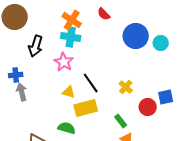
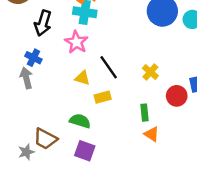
blue cross: (16, 75) -> (33, 58), moved, turned 32
yellow rectangle: (86, 108) -> (103, 97), size x0.6
green rectangle: (121, 121) -> (144, 113), turned 32

